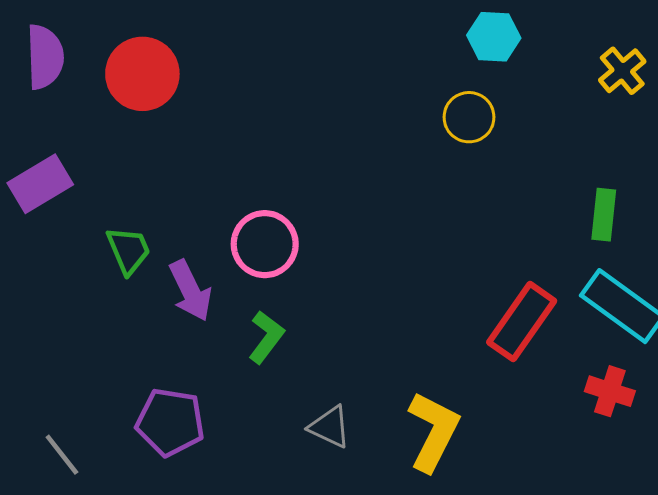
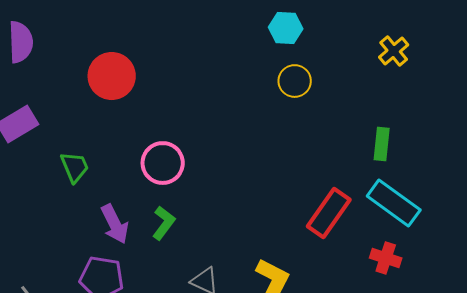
cyan hexagon: (494, 37) -> (286, 28), moved
red circle: (142, 74) -> (112, 76), moved
purple arrow: (190, 291) -> (115, 224), moved

